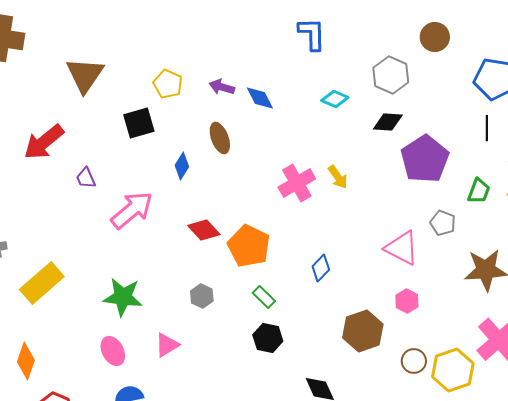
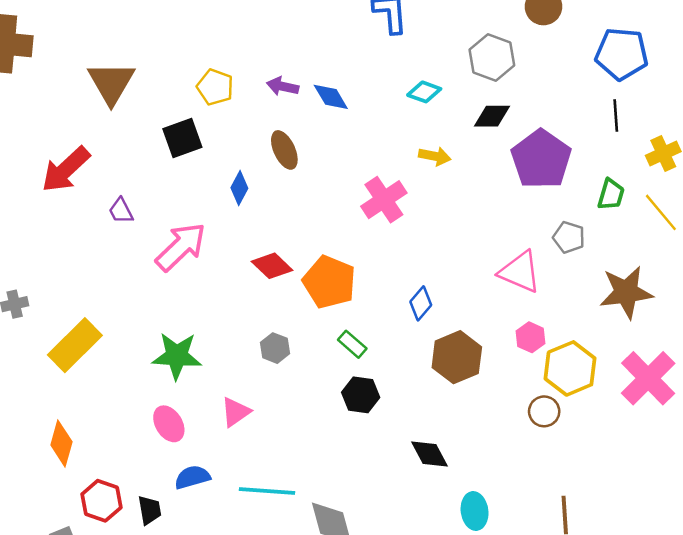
yellow arrow: (338, 177) -> (435, 156), moved, turned -40
brown hexagon: (363, 331) -> (457, 357), moved
yellow hexagon: (453, 370) -> (570, 368), moved

